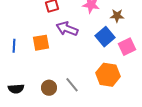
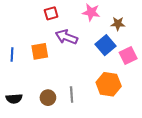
gray line: (72, 85) -> (72, 95), turned 35

